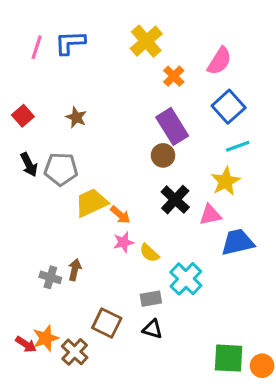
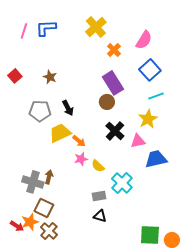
black arrow: (29, 165) -> (68, 108), moved
gray cross: (50, 277) -> (33, 182), size x1.5
brown square: (107, 323) -> (44, 208), moved

